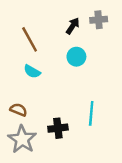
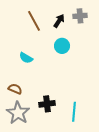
brown line: (30, 39) -> (34, 21), moved
cyan line: (91, 113) -> (74, 112), moved

